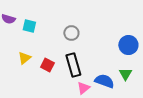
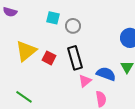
cyan square: (29, 26) -> (53, 18), moved
yellow triangle: (24, 58) -> (26, 51), size x1.6

